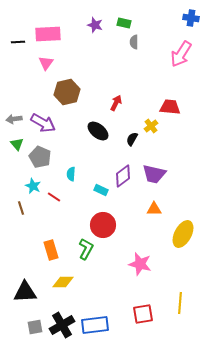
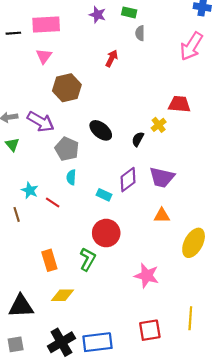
red arrow: (116, 103) -> (112, 58), moved
gray pentagon: (40, 157) -> (67, 149), moved
gray square: (35, 327) -> (16, 344), moved

